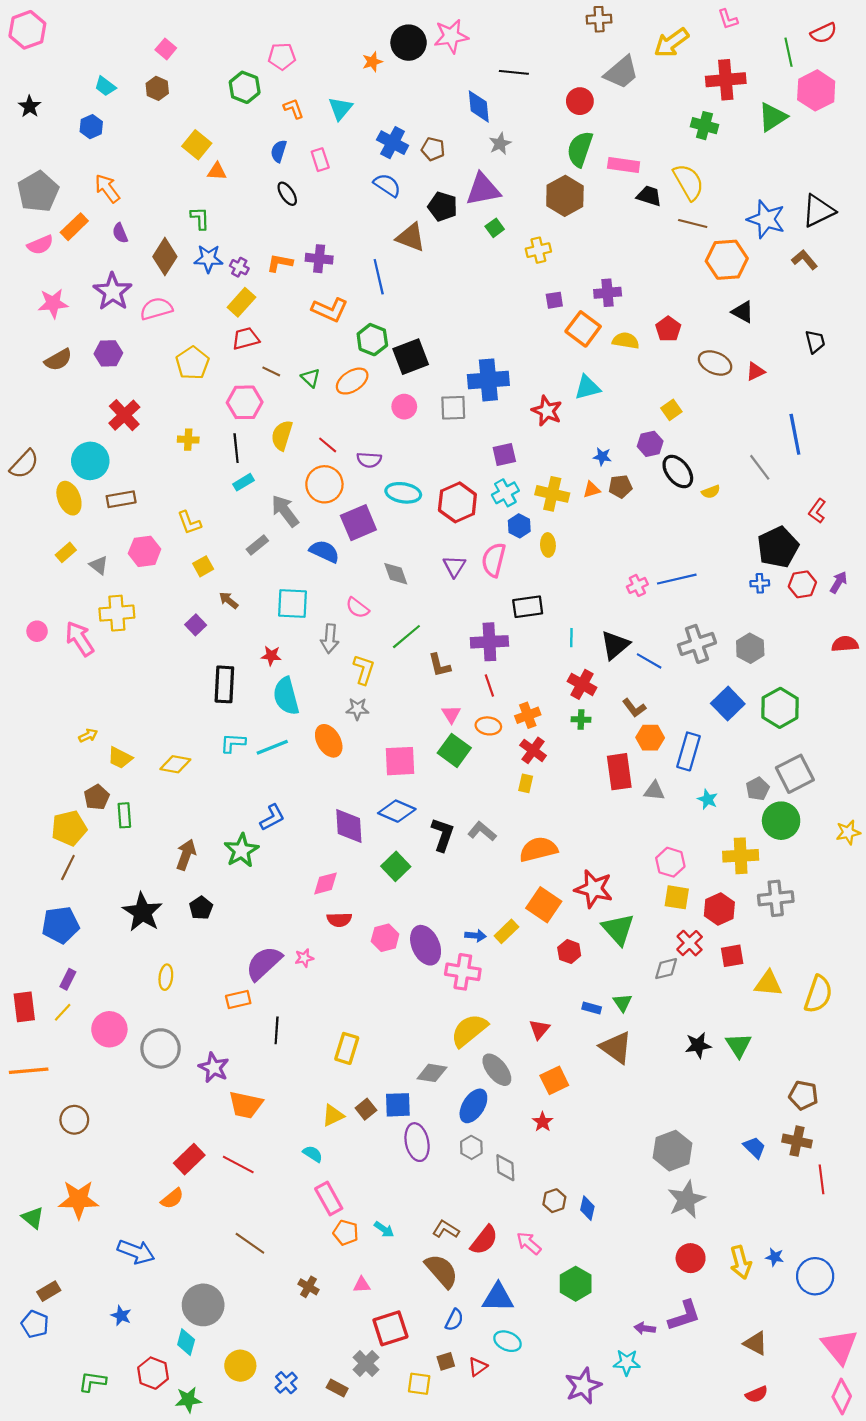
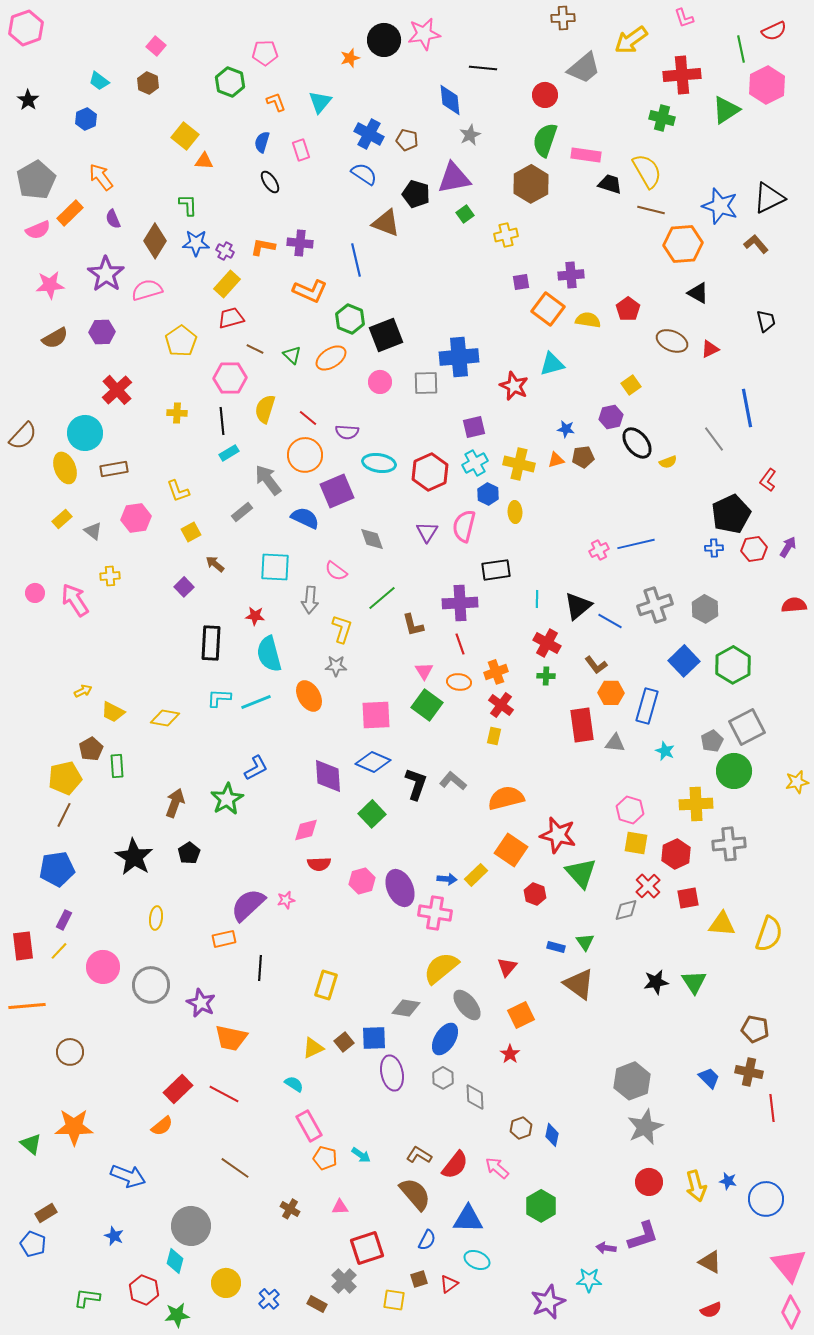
yellow cross: (117, 613) -> (110, 576), size x0.6

